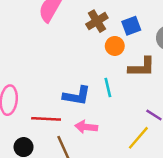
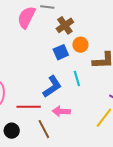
blue square: (131, 26) -> (61, 52), moved
blue L-shape: (77, 96) -> (52, 87), turned -40

